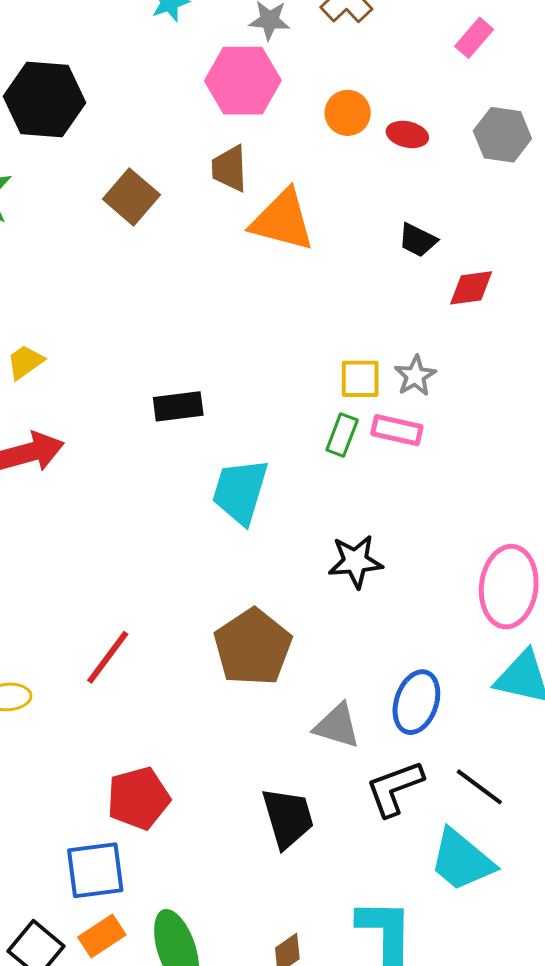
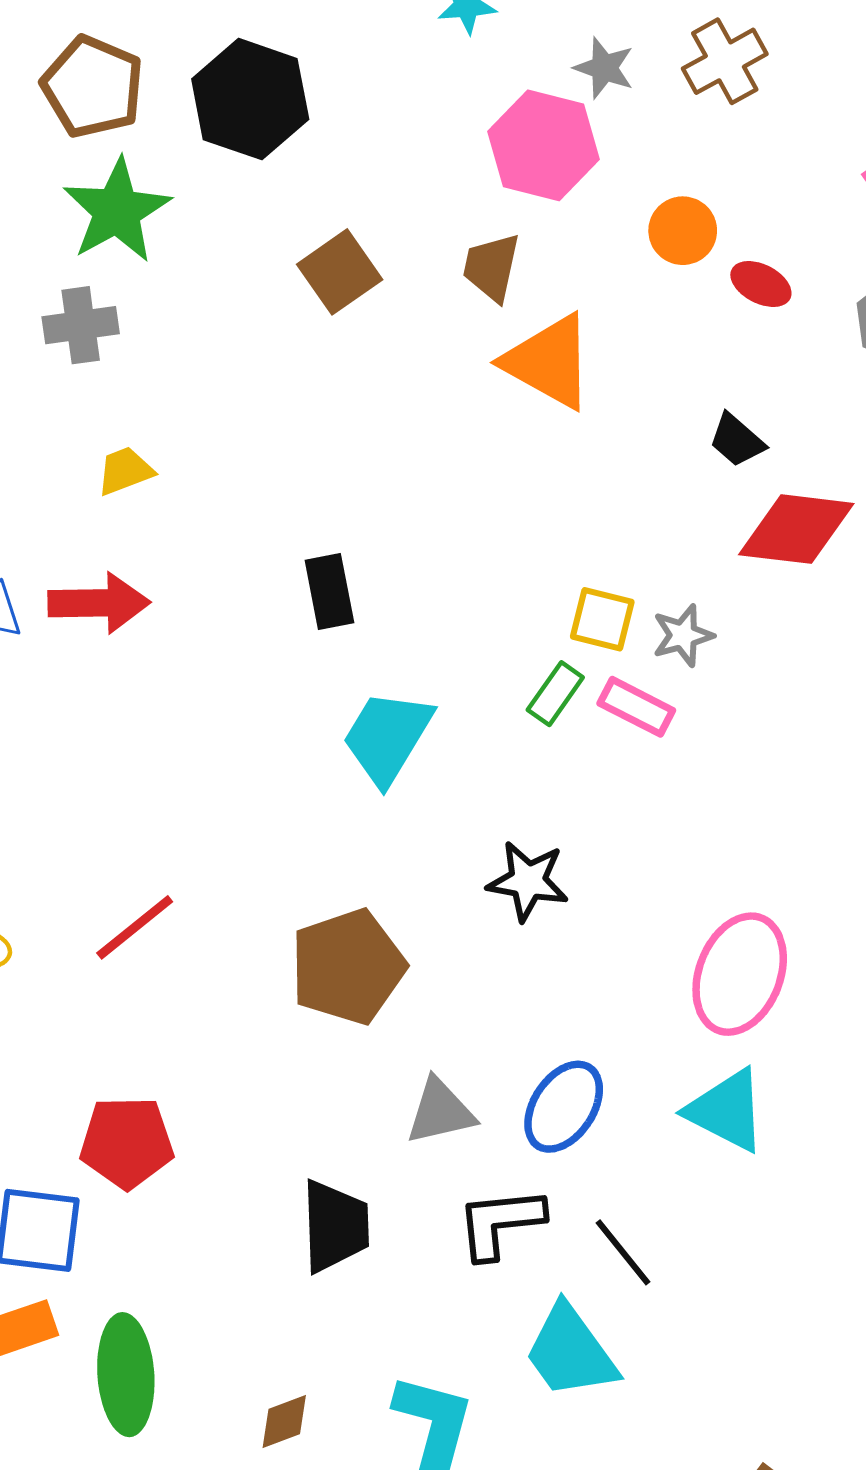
red diamond: (471, 288) -> (796, 529), size x1.6
black rectangle: (178, 406) -> (329, 592), turned 72
gray triangle: (337, 726) -> (440, 1111), turned -44

